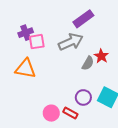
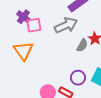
purple cross: (26, 33) -> (23, 17), turned -32
orange triangle: (25, 69) -> (23, 51), turned 45

